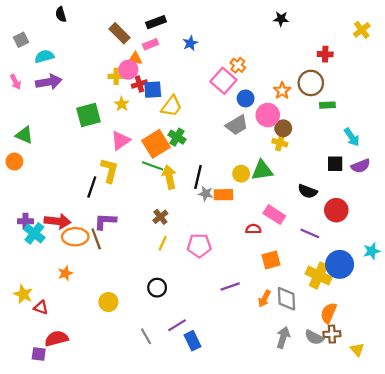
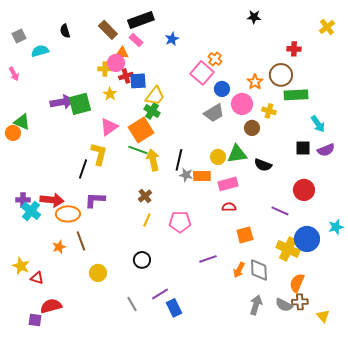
black semicircle: (61, 14) -> (65, 31), moved
black rectangle: (156, 22) -> (141, 20), size x1.4
pink rectangle: (150, 44) -> (136, 40), turned 64
purple arrow: (49, 82) -> (62, 102), moved
green rectangle: (327, 105) -> (296, 95), size x1.6
brown circle: (283, 128) -> (252, 128), moved
green cross: (177, 137) -> (152, 111), moved
yellow cross: (280, 143) -> (269, 111), moved
orange circle: (14, 162) -> (13, 133), moved
black semicircle: (308, 191) -> (263, 165), moved
pink rectangle: (274, 215) -> (228, 184), moved, turned -48
brown line: (96, 239) -> (81, 241), moved

